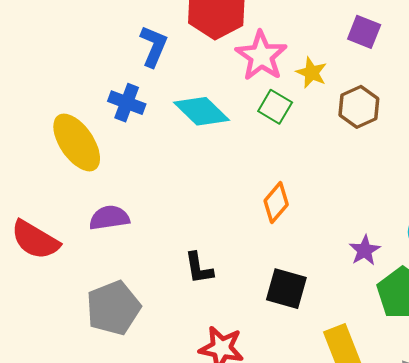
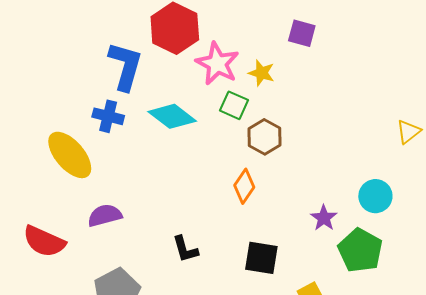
blue L-shape: (154, 46) -> (125, 66), size x1.4
brown hexagon: (359, 107) -> (264, 137), moved

